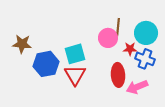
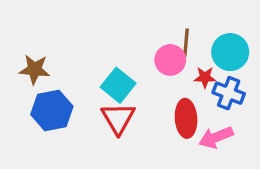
cyan square: (75, 54) -> (118, 85), turned -35
blue hexagon: (46, 64) -> (52, 110), moved

